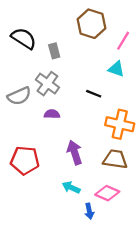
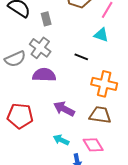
purple semicircle: (52, 114) -> (44, 75), size x1.6
purple arrow: (75, 152) -> (64, 109), turned -45
pink diamond: (107, 193) -> (93, 145), turned 35

